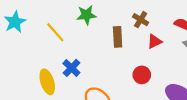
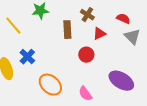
red circle: (142, 75) -> (86, 55), moved

